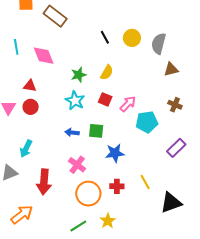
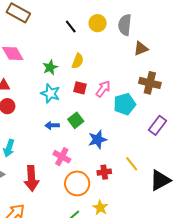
brown cross: (175, 105) -> (150, 83), size x1.5
green square: (96, 131) -> (76, 120), turned -35

